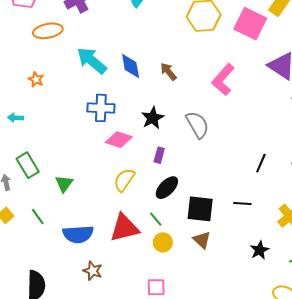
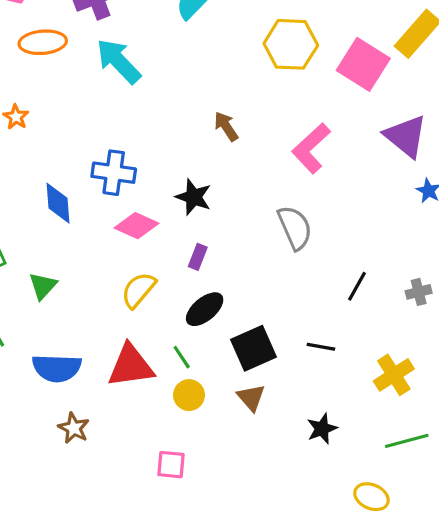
cyan arrow: (92, 61) -> (119, 61), moved
blue diamond: (131, 66) -> (58, 203), moved
black star: (153, 118) -> (194, 197), turned -30
gray semicircle: (197, 125) -> (295, 228), moved
black square: (200, 209) -> (253, 348), turned -36
black star: (260, 250) -> (322, 429), moved

